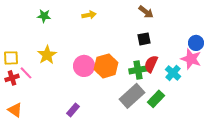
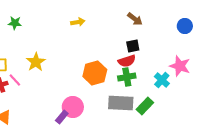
green star: (44, 16) -> (15, 23), moved
blue circle: (196, 43) -> (185, 26), moved
red semicircle: (151, 64) -> (127, 61), moved, turned -132
pink circle: (84, 66) -> (73, 107), moved
gray rectangle: (132, 96) -> (121, 103), turned 45

